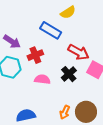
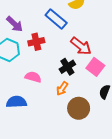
pink semicircle: (42, 79) -> (33, 77), moved
orange arrow: (65, 112) -> (62, 89), moved

